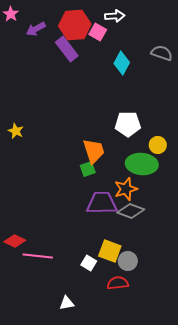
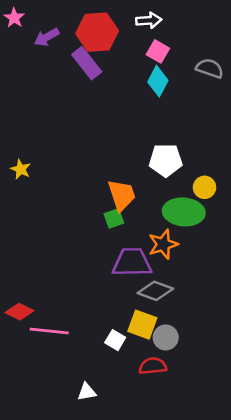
pink square: (98, 32) -> (158, 51), moved
gray diamond: (131, 211) -> (155, 291), moved

